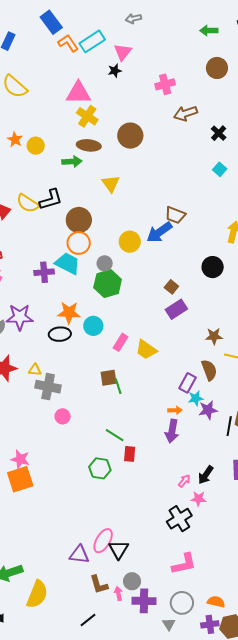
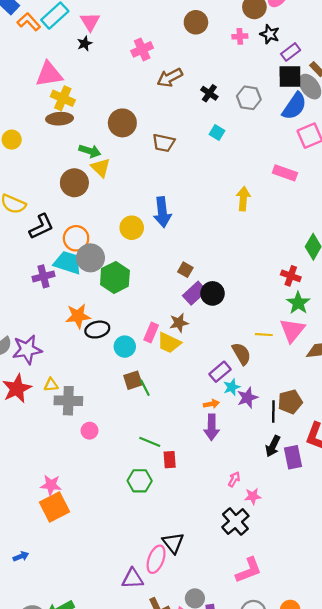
brown circle: (130, 136) -> (122, 123), moved
brown ellipse: (89, 145) -> (60, 119), moved
green arrow: (72, 162) -> (90, 151), moved, turned 30
black L-shape: (51, 199) -> (41, 227), moved
brown trapezoid: (175, 215) -> (164, 143), moved
brown circle: (79, 220) -> (74, 183), moved
blue arrow: (159, 232) -> (162, 212), turned -52
gray circle: (105, 263) -> (90, 258), moved, size x1.6
black circle: (213, 267) -> (212, 293), moved
purple star: (20, 317) -> (27, 350), moved
cyan circle: (93, 326) -> (125, 347), moved
black ellipse: (60, 334) -> (97, 330), moved
brown star: (214, 336) -> (179, 323), moved
pink rectangle: (120, 342) -> (151, 333), moved
purple rectangle: (187, 383) -> (220, 372), turned 30
black arrow: (206, 475) -> (273, 446), moved
black triangle: (119, 550) -> (173, 543), moved

